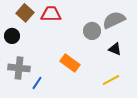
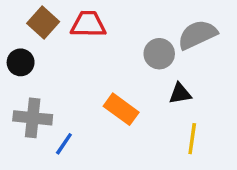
black triangle: (115, 49) -> (180, 94), moved, turned -32
yellow line: (111, 80) -> (192, 139), turned -54

